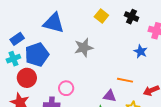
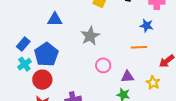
blue triangle: (54, 23) -> (55, 19), size x0.7
orange line: (125, 80) -> (139, 47), moved
pink circle: (66, 88) -> (103, 65), moved

